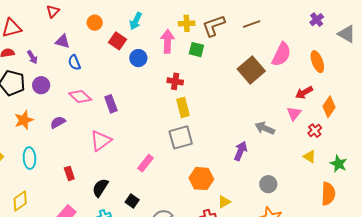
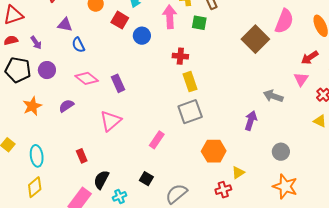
cyan ellipse: (29, 158) -> (37, 156), moved
black semicircle: (100, 188) -> (101, 180), moved

